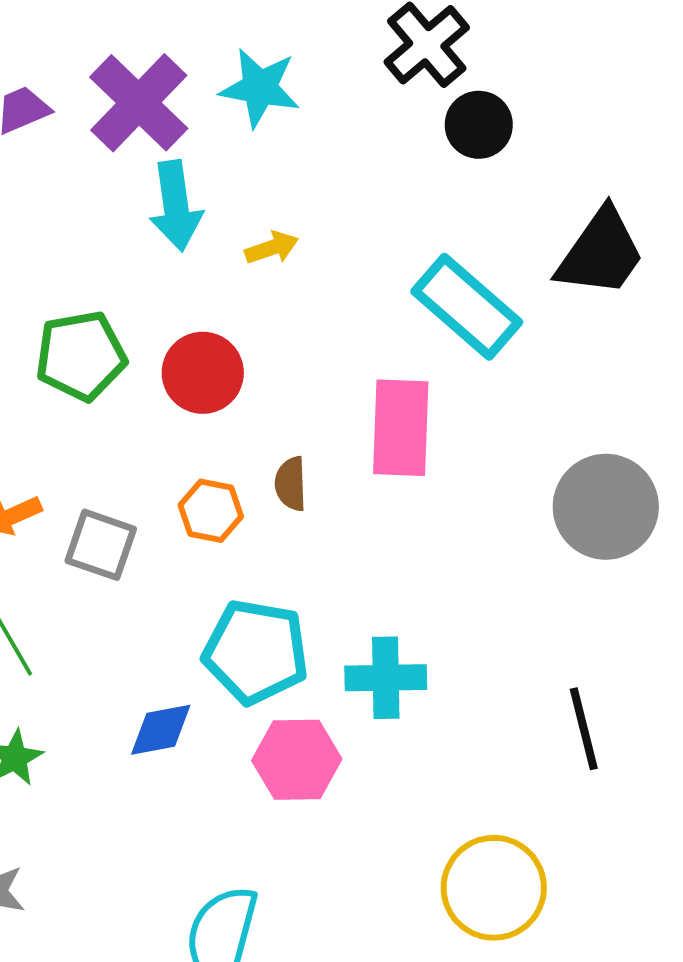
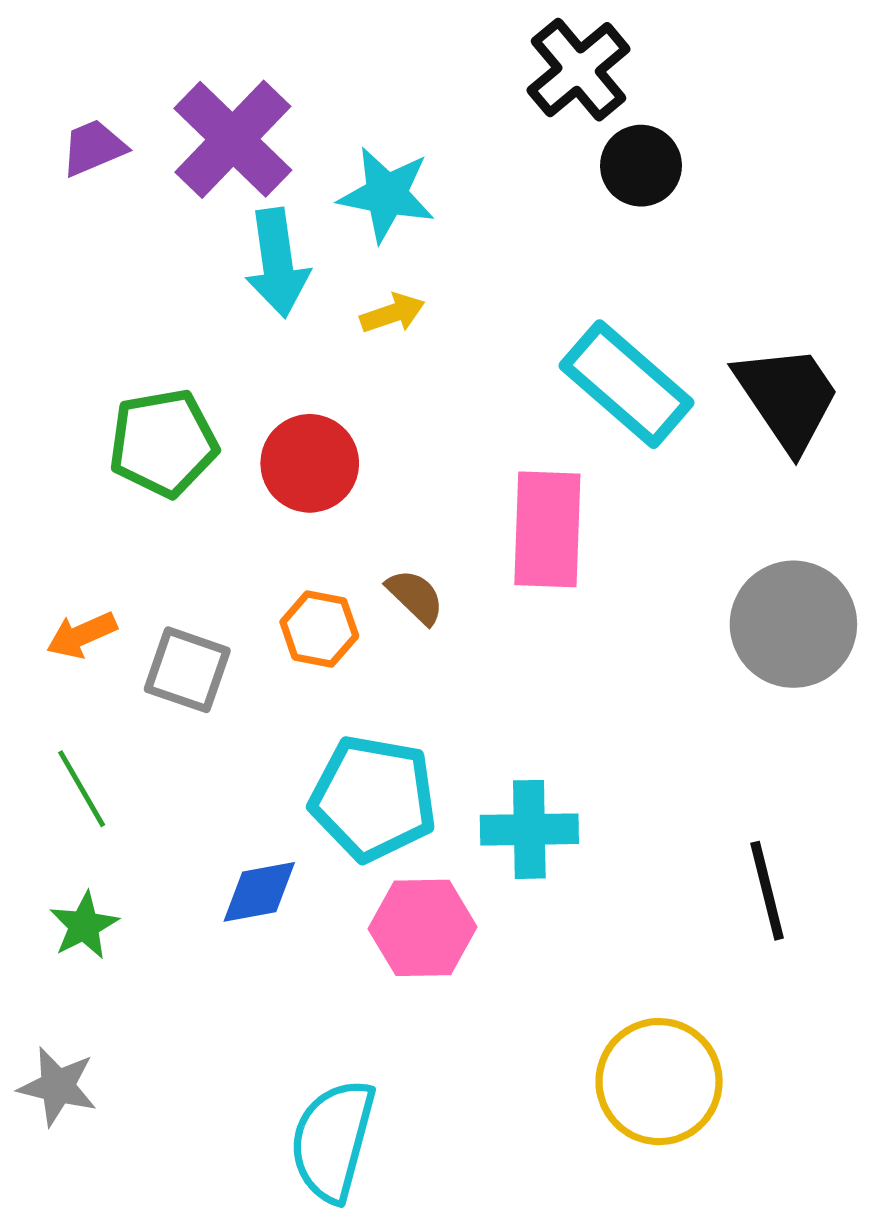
cyan star: (260, 88) -> (387, 194), moved
black trapezoid: (601, 253) -> (787, 397), moved, turned -69
brown semicircle: (291, 484) -> (415, 597), turned 136

